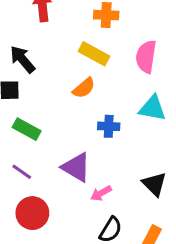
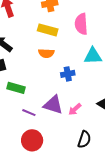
orange semicircle: (84, 88) -> (46, 53), turned 56
purple line: (22, 172) -> (29, 113), moved
pink arrow: (101, 193) -> (75, 109), moved

